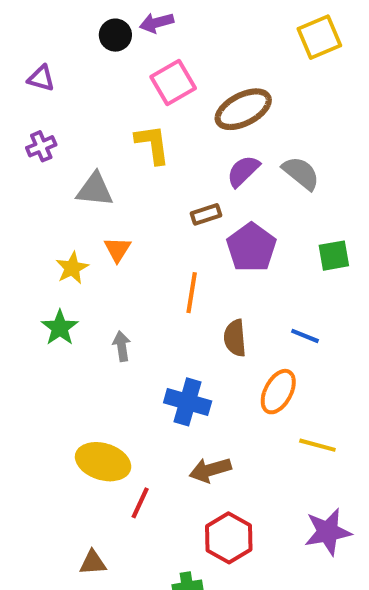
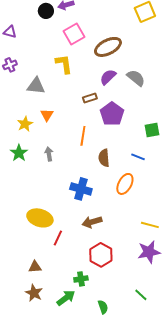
green square: (334, 256) -> (152, 130), moved
gray arrow: (122, 346) -> (49, 154), moved
yellow line: (317, 445) -> (150, 225), moved

